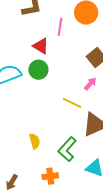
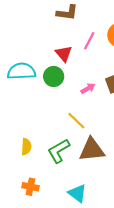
pink arrow: (90, 84) -> (88, 88), moved
green L-shape: (67, 149) -> (59, 151), moved

